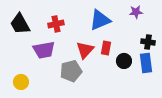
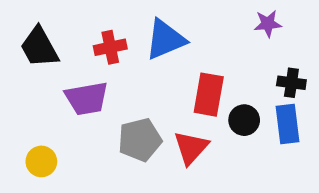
blue triangle: (100, 20) -> (165, 39), moved
red rectangle: (106, 48) -> (209, 95), size x1.5
red triangle: (85, 50) -> (191, 148), moved

